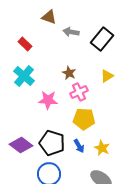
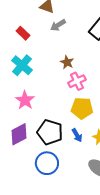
gray arrow: (71, 32) -> (58, 25), moved, turned -42
pink star: (48, 100) -> (25, 100), moved, turned 30
purple diamond: (21, 145) -> (19, 134), turned -65

